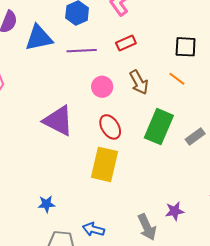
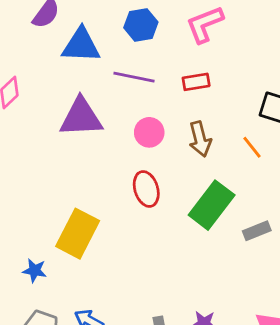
purple triangle: (58, 121) -> (81, 117), moved, turned -44
yellow rectangle: (105, 164) -> (78, 234), moved

